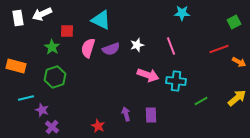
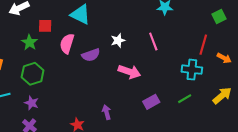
purple semicircle: (111, 49) -> (91, 55), moved
red line: (219, 49) -> (203, 45), turned -54
cyan cross: (176, 81) -> (192, 70), moved
purple star: (42, 110) -> (32, 103), moved
purple rectangle: (151, 115) -> (151, 102), moved, turned 63

